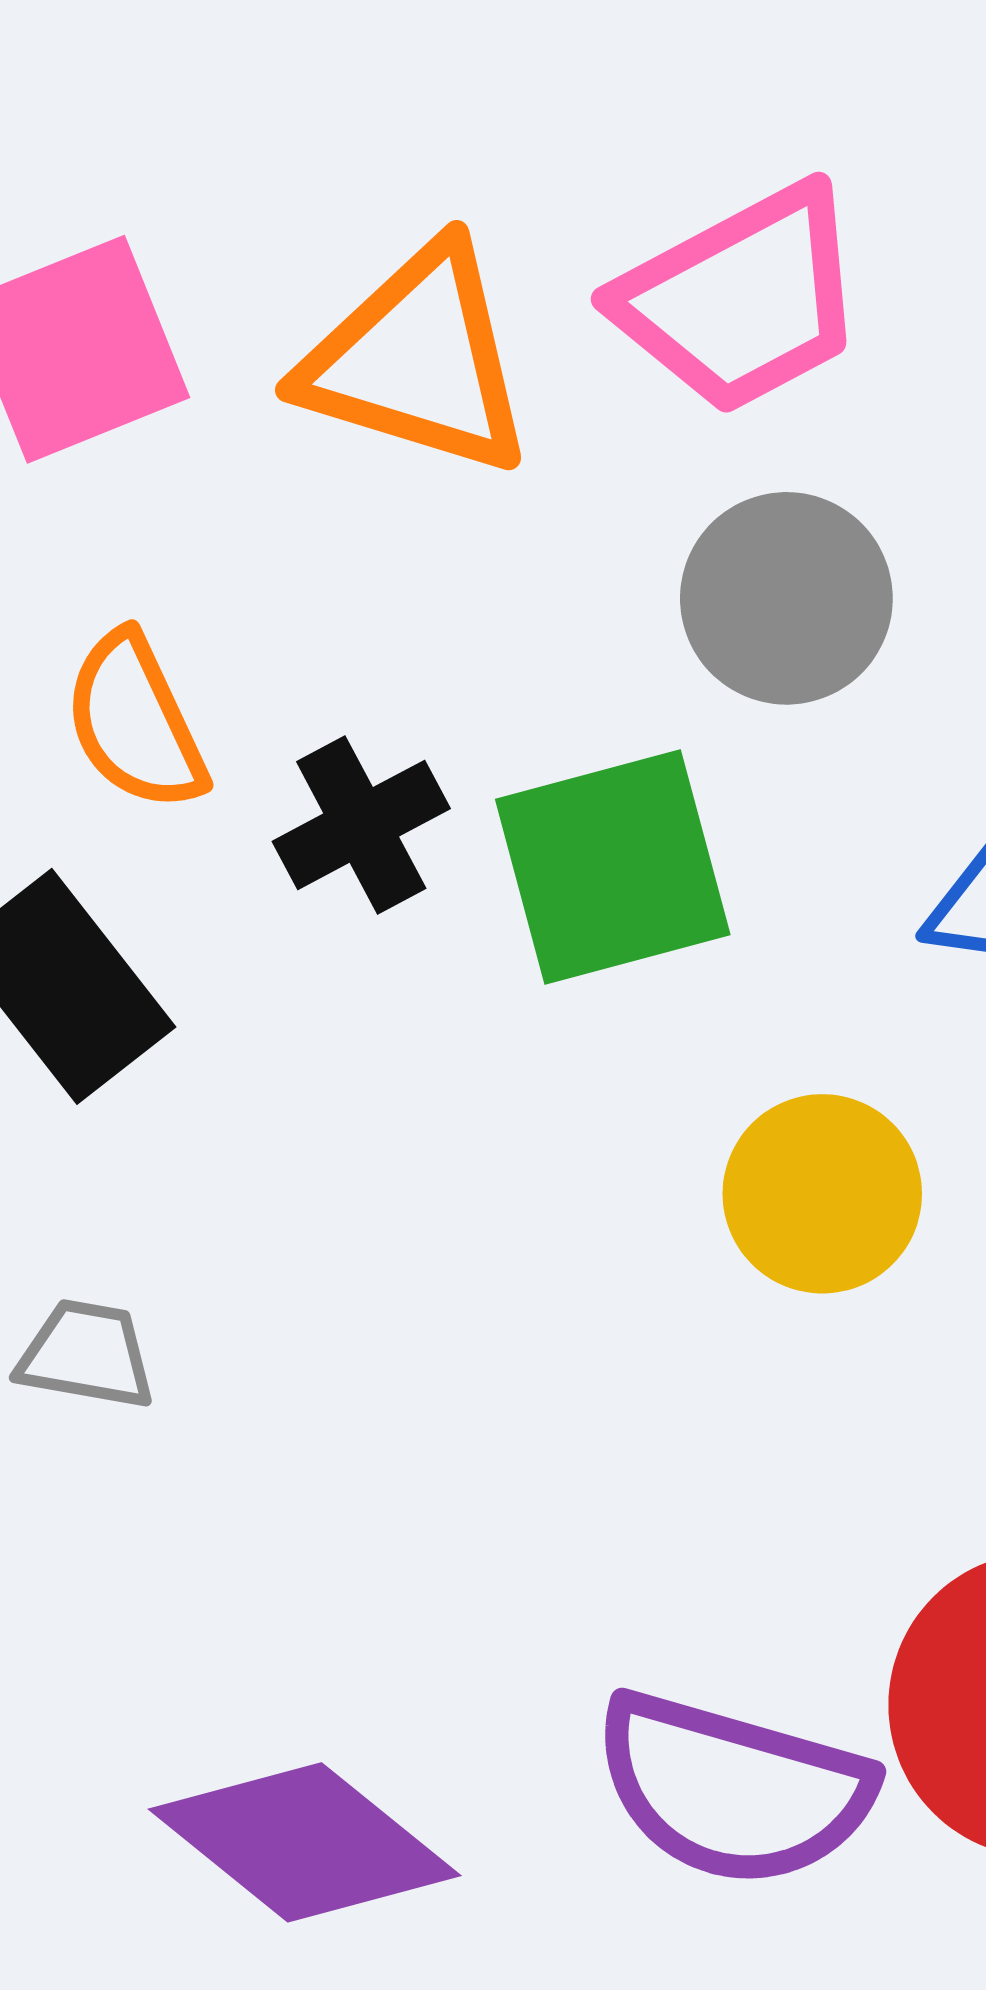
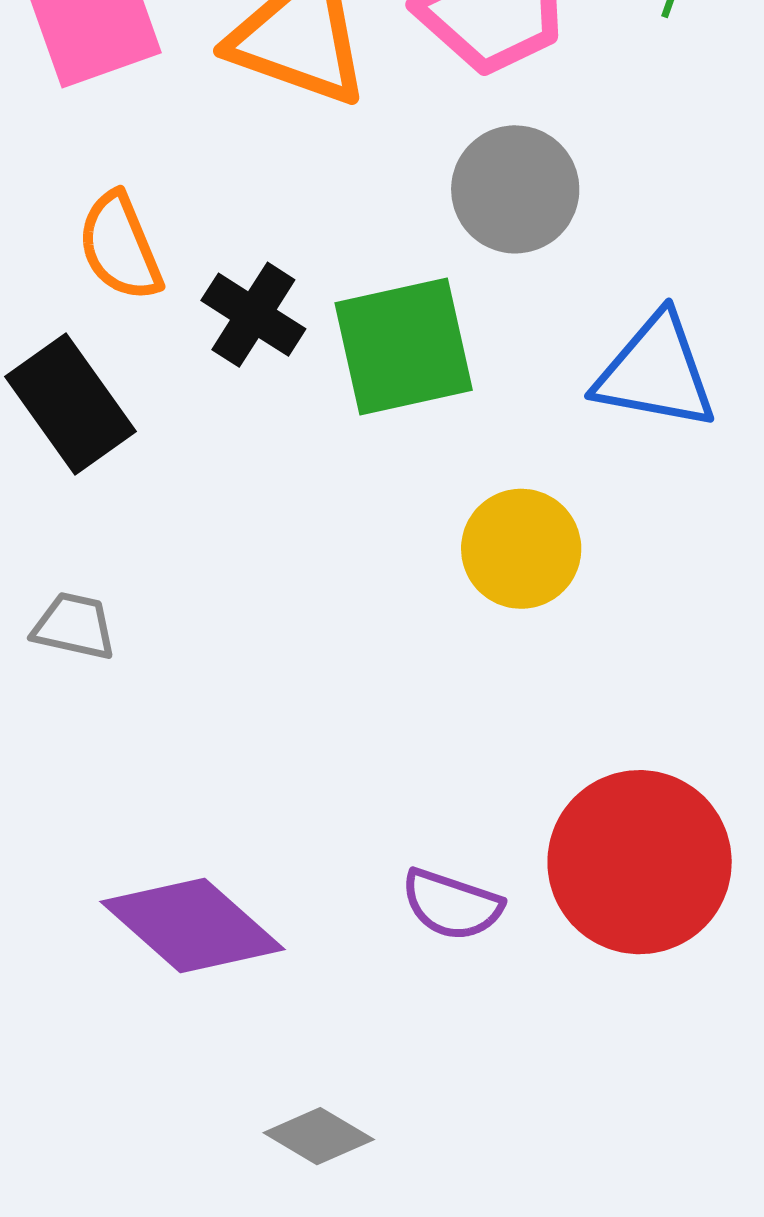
black cross: (361, 825) -> (253, 315), turned -32
purple semicircle: (733, 1789) -> (452, 905), size x0.6

